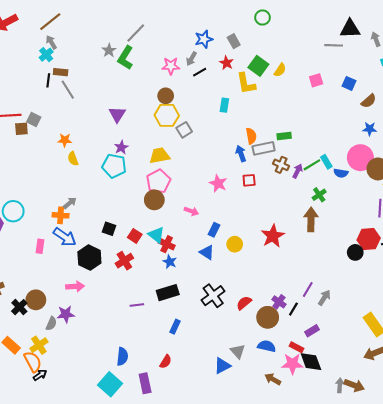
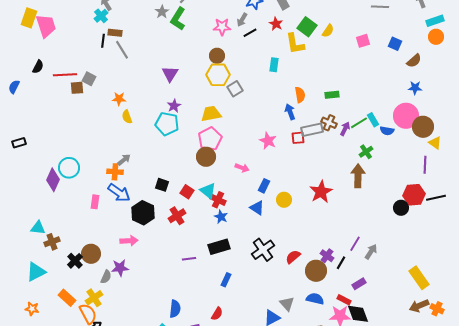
gray rectangle: (264, 148) -> (312, 130), moved

